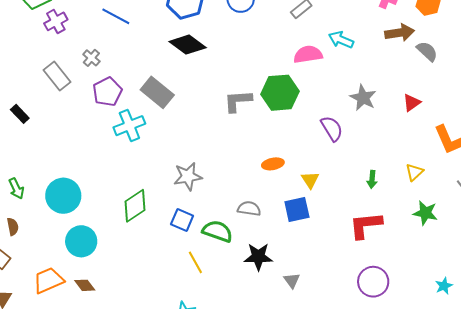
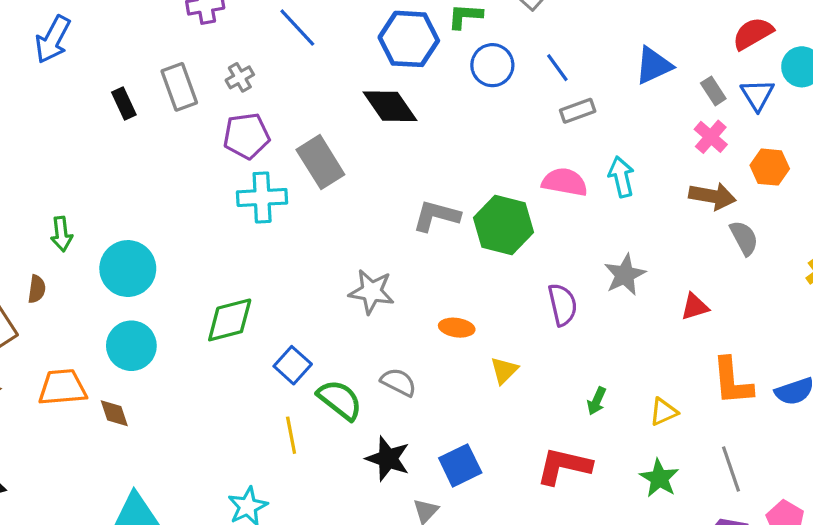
cyan arrow: (341, 40) -> (621, 177), turned 35
black rectangle: (20, 114) -> (124, 104), moved
gray star: (188, 176) -> (371, 292), moved
blue square: (297, 210) -> (460, 465), moved, turned -32

